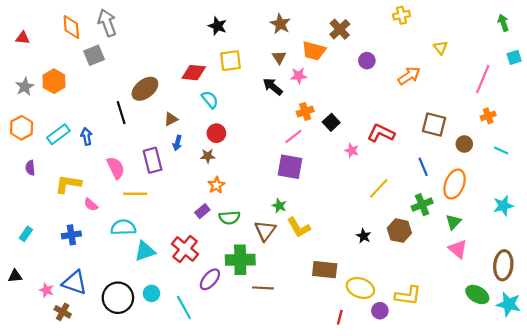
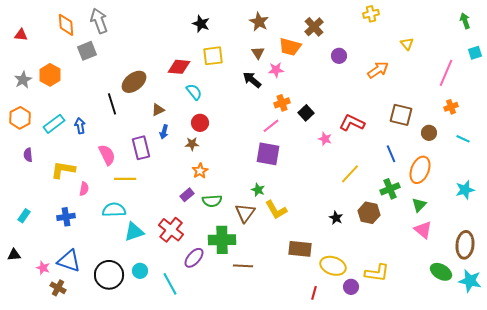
pink semicircle: (91, 205) -> (84, 189), turned -120

